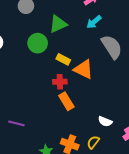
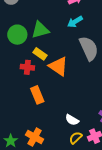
green triangle: (58, 24) -> (40, 30), moved
red cross: (60, 82) -> (27, 67), moved
yellow semicircle: (93, 142) -> (76, 138), moved

